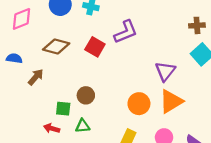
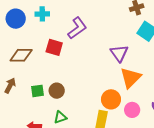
orange circle: (139, 104) -> (111, 99), moved
green square: (63, 109) -> (37, 91), moved

